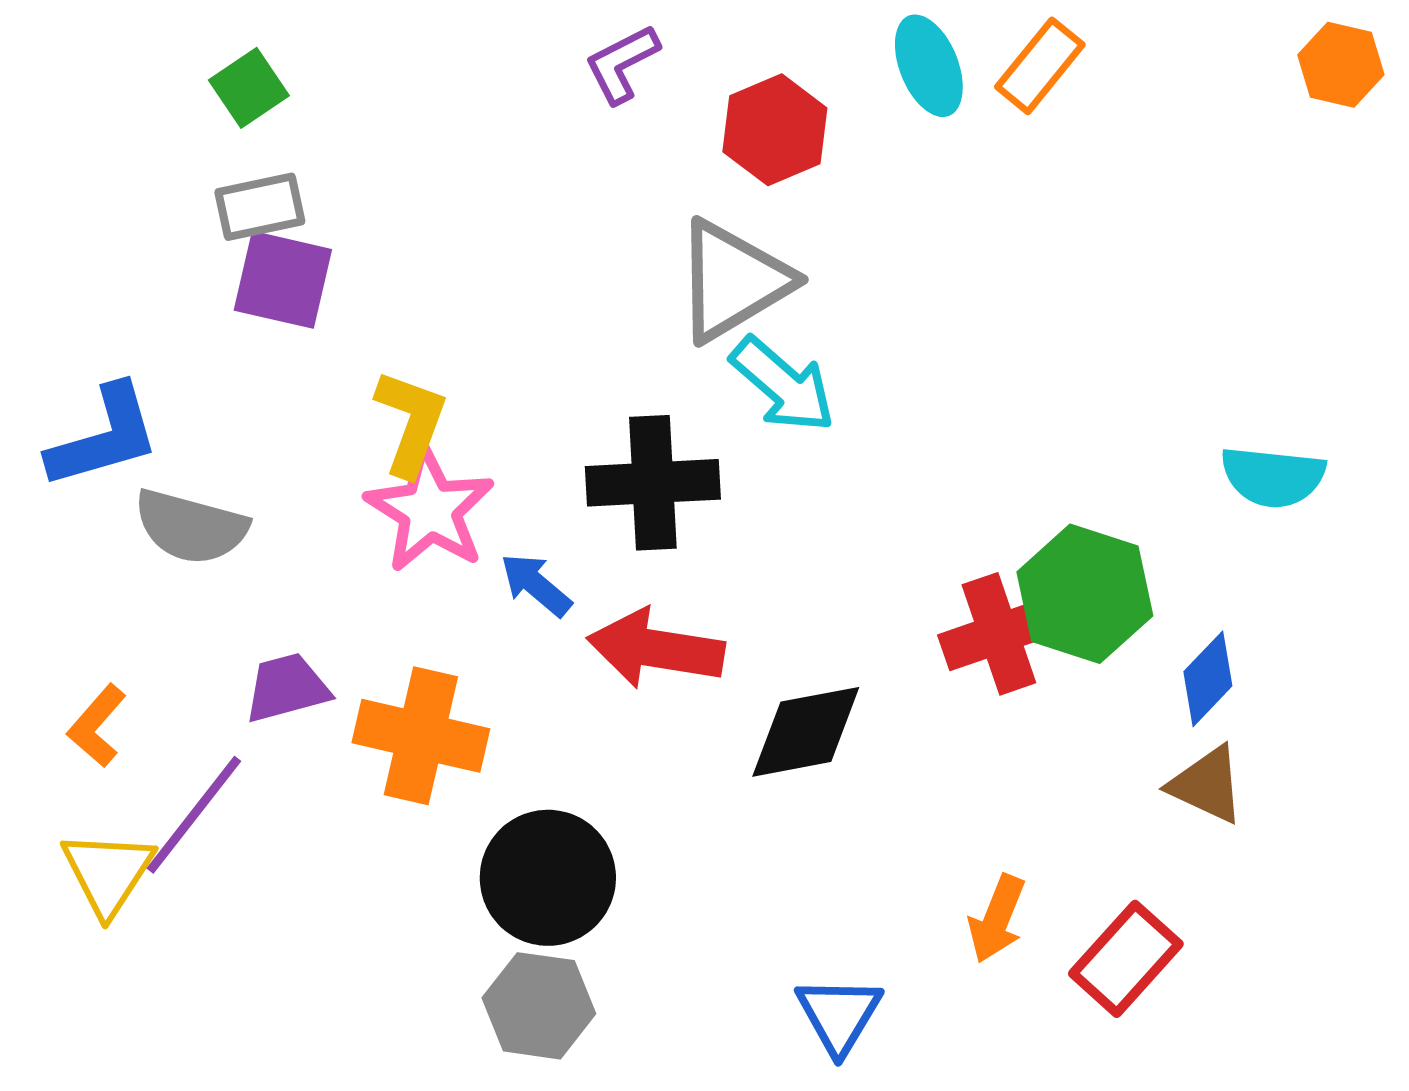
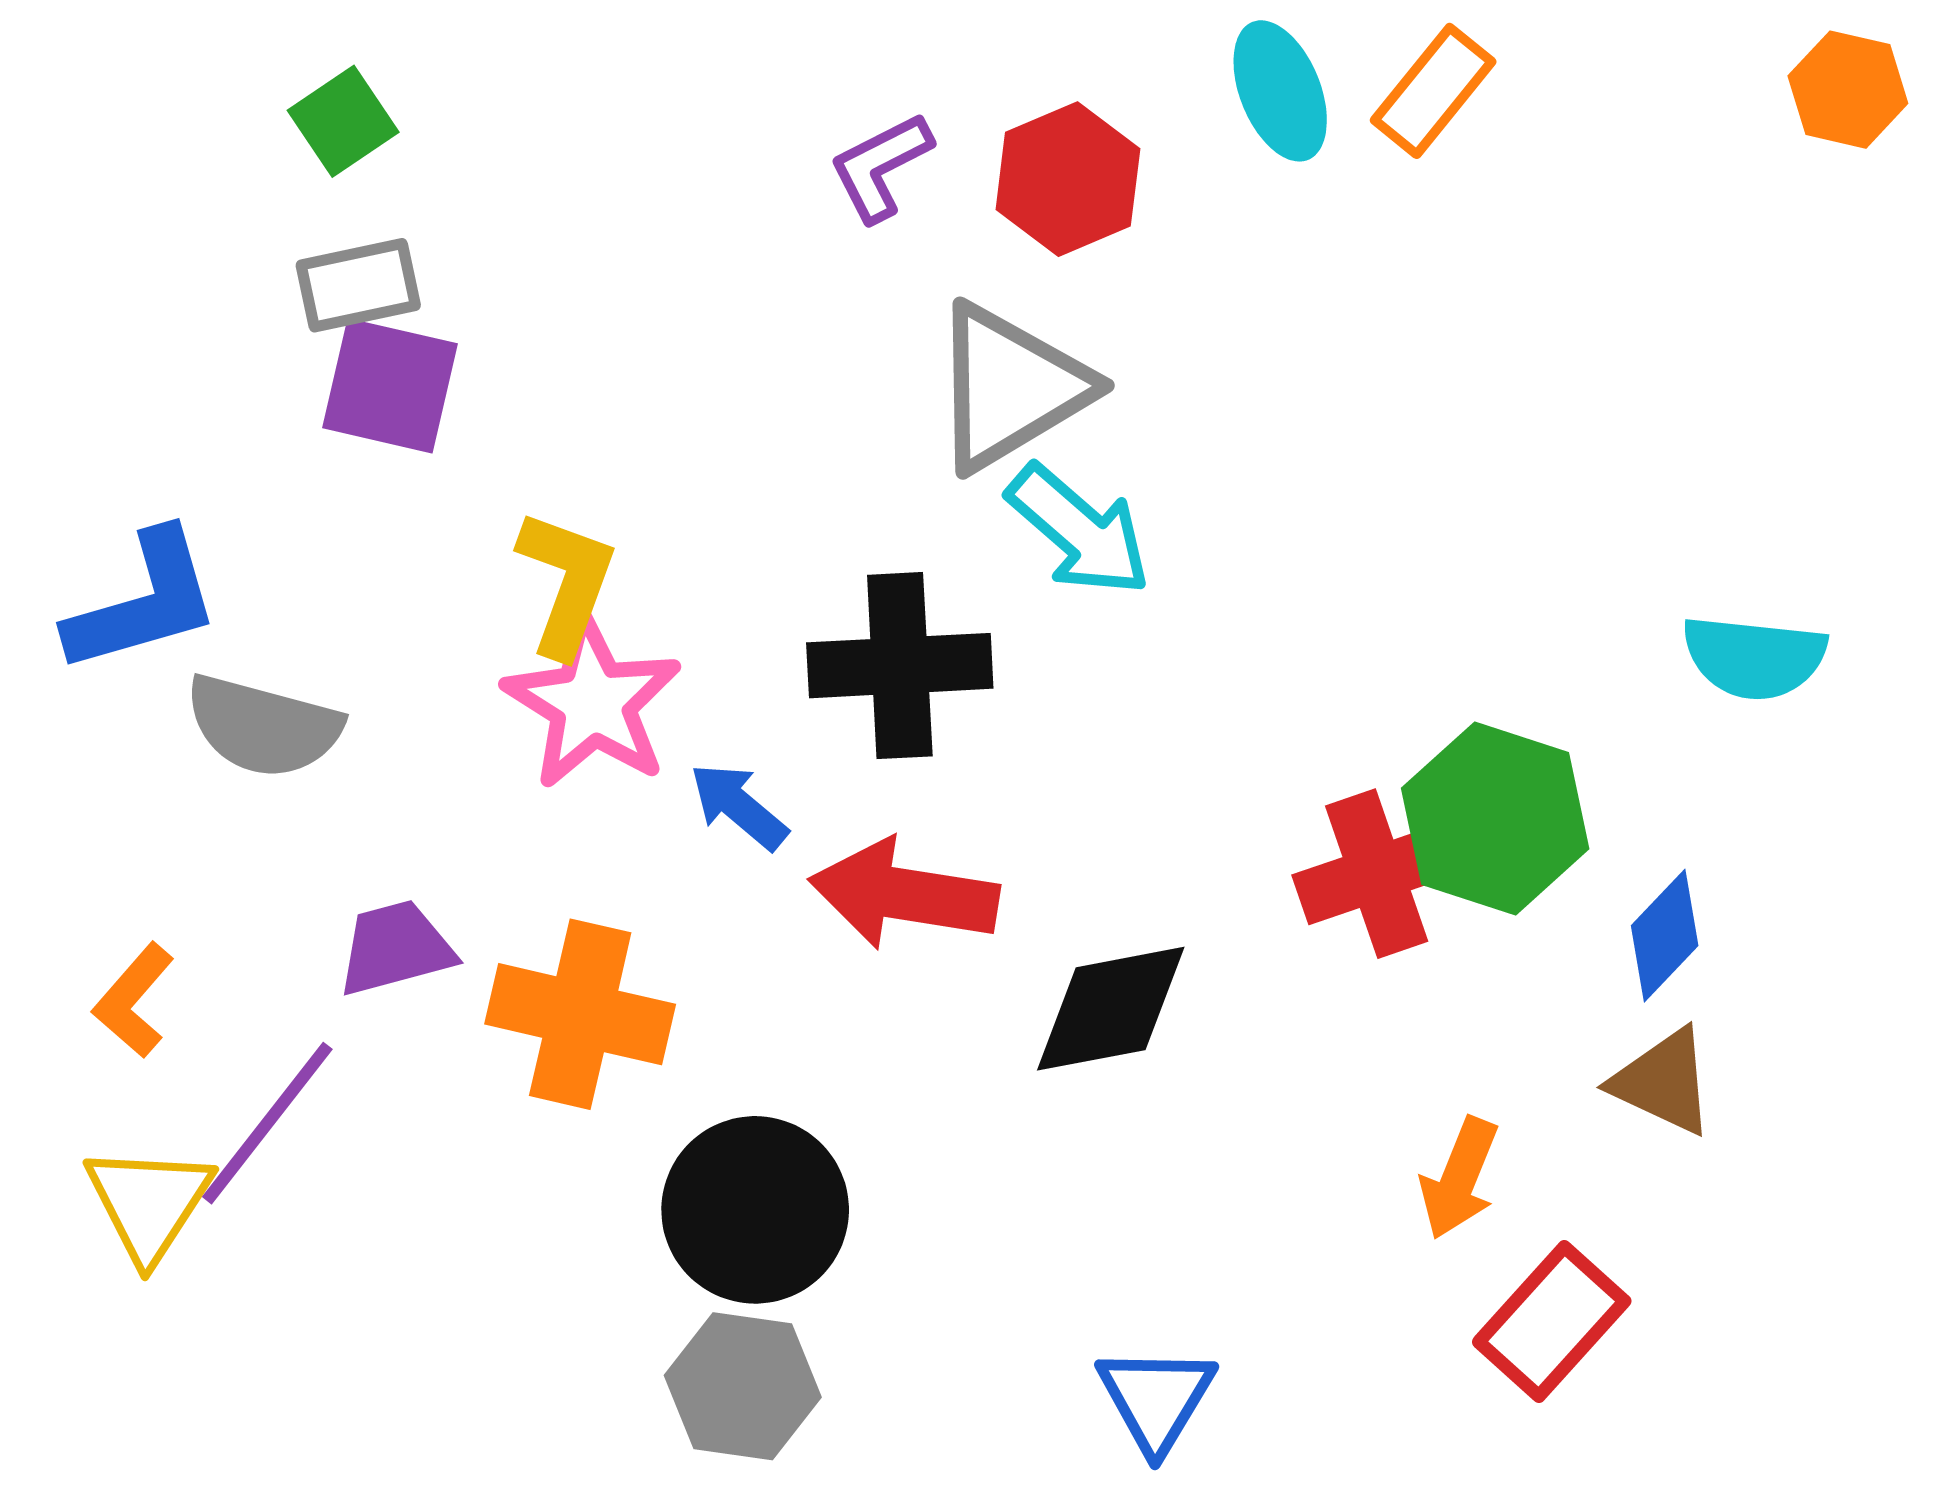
purple L-shape: (622, 64) -> (881, 167), moved
orange arrow: (997, 919) -> (1459, 1178), moved

